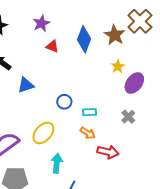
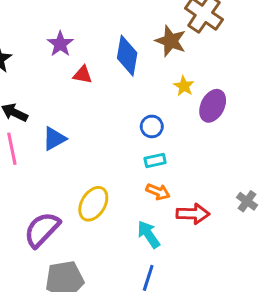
blue circle: (64, 102) -> (152, 126), moved
gray cross: (128, 117) -> (247, 201), moved
cyan arrow: (57, 163) -> (149, 234), moved, turned -30

